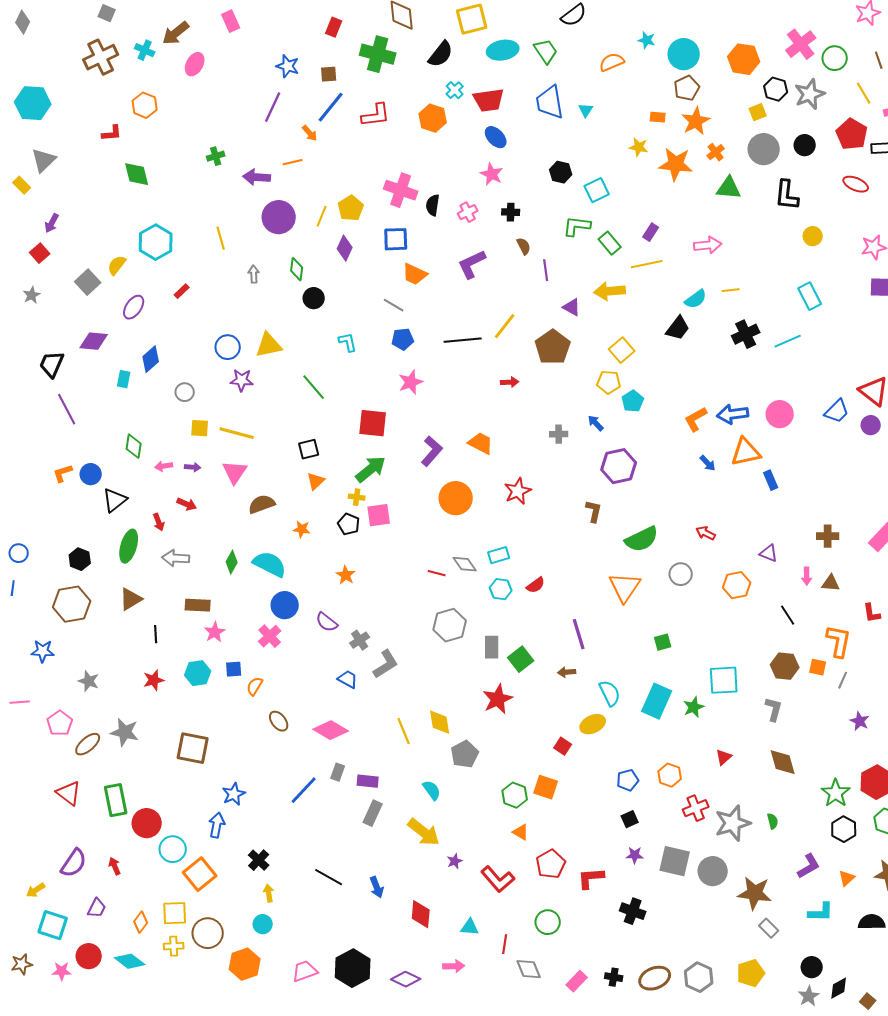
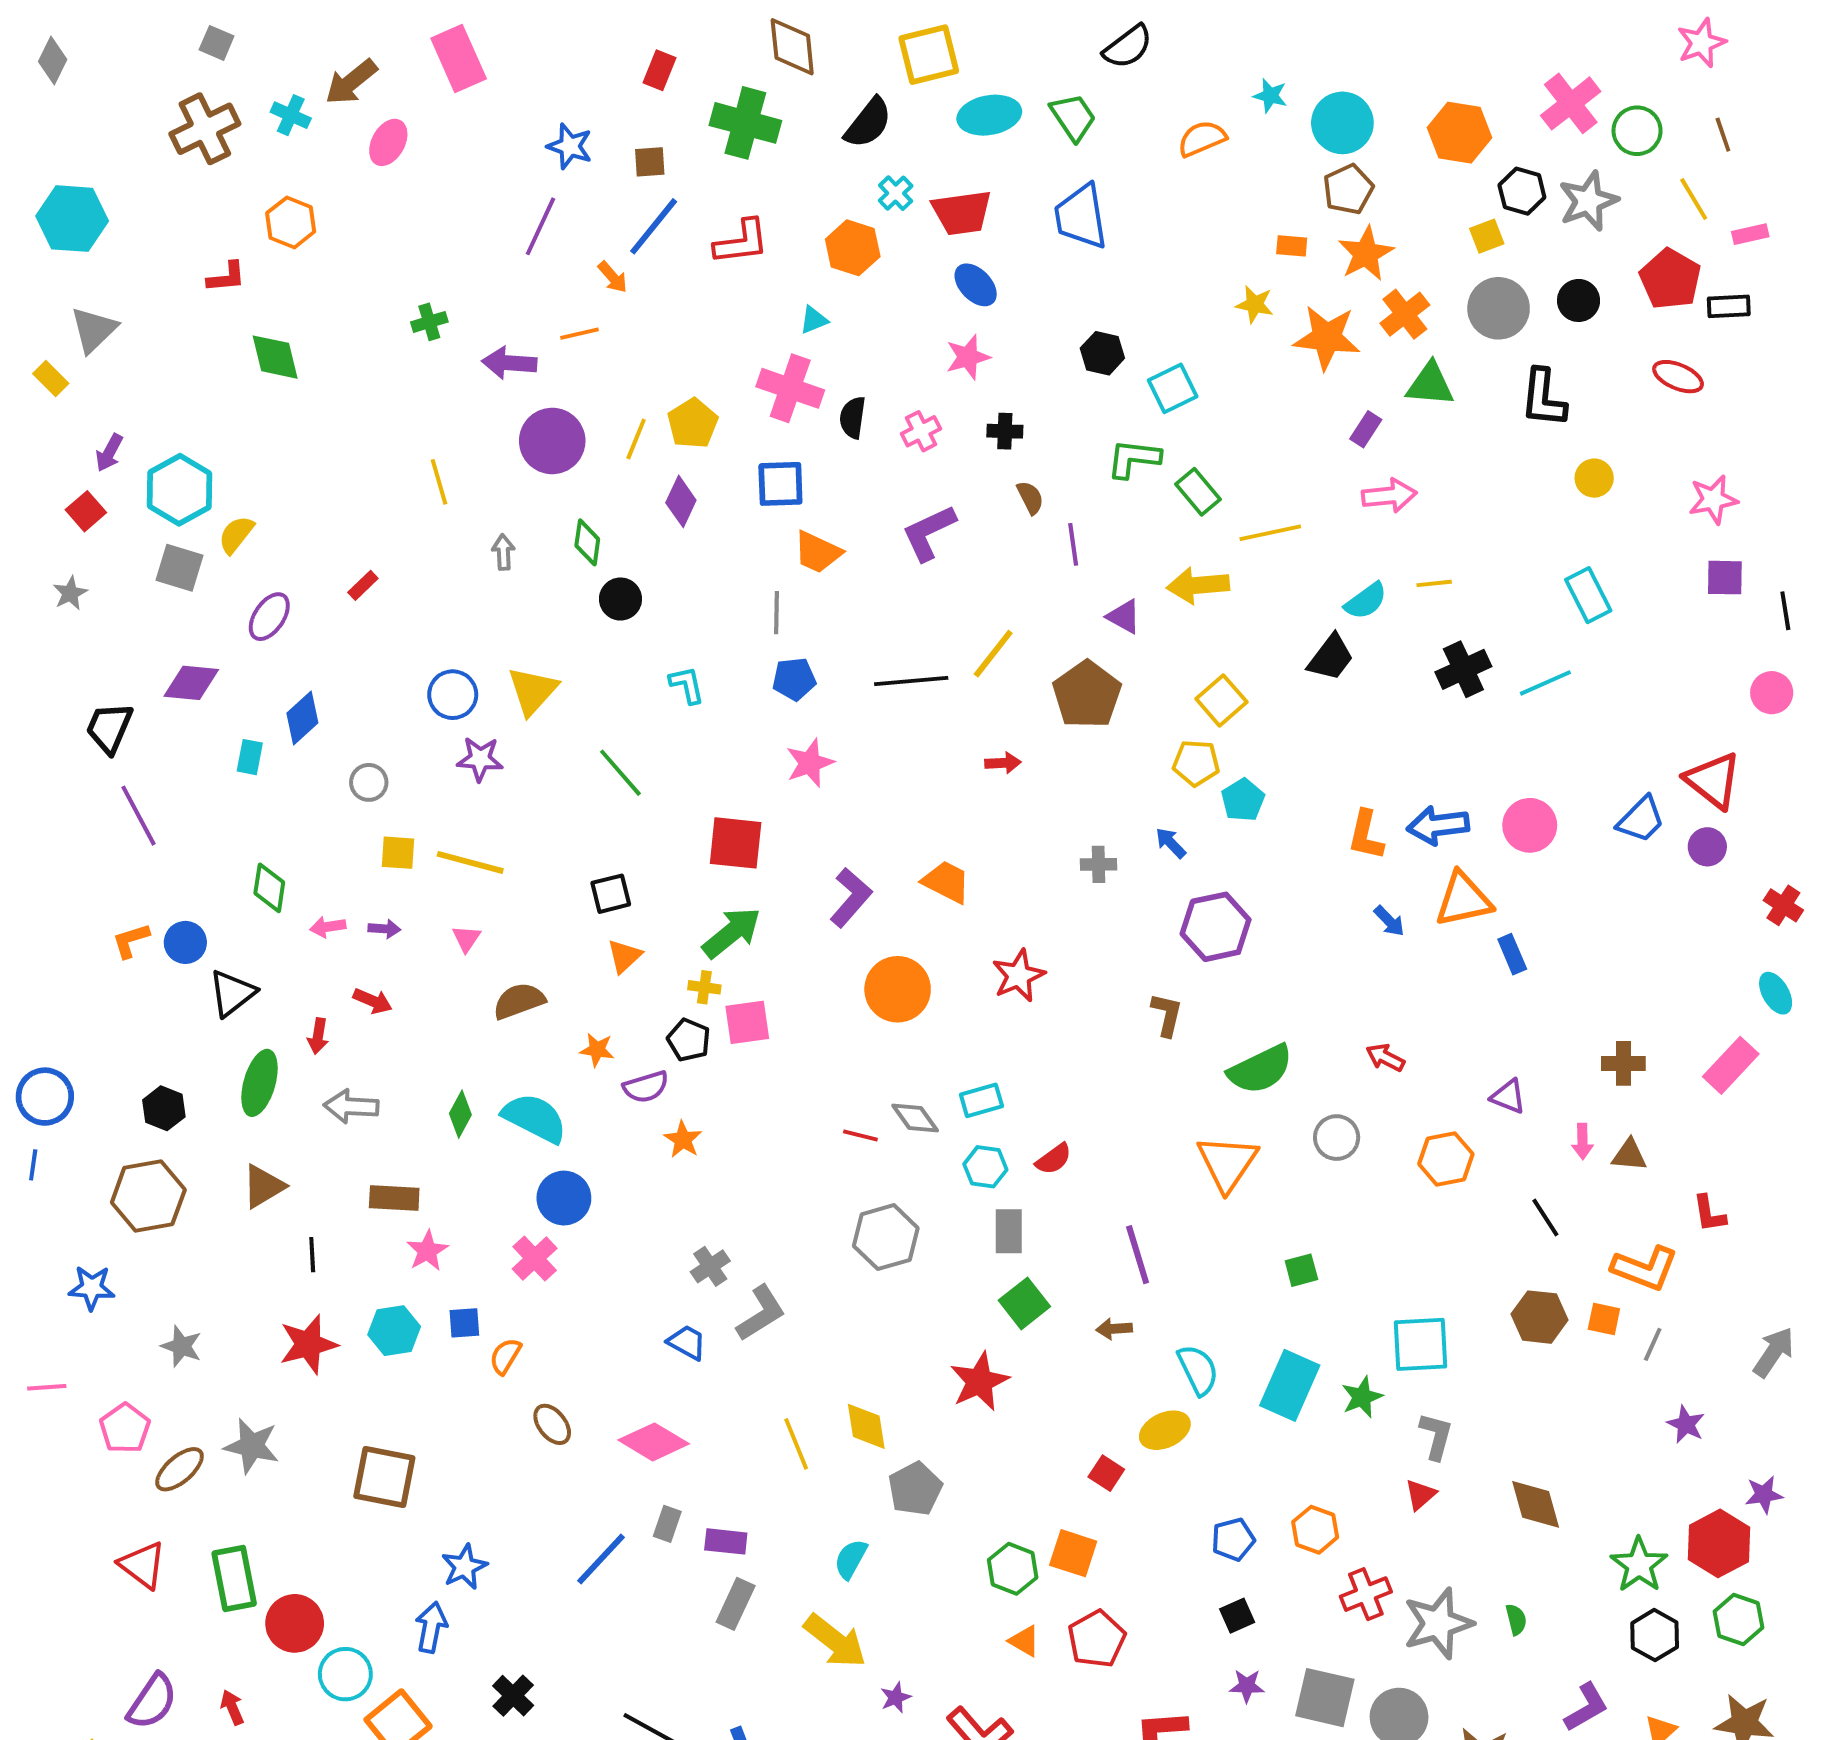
pink rectangle: (231, 21) -> (459, 59), size x1.5
cyan triangle: (586, 110) -> (814, 320), moved, turned 35
orange cross: (716, 152) -> (1405, 314), size x1.4
pink star: (492, 174) -> (968, 357), turned 30
purple rectangle: (651, 232) -> (1366, 429), moved
cyan hexagon: (156, 242) -> (180, 490), moved
gray square: (88, 282) -> (180, 568), turned -30
gray line: (394, 305) -> (777, 613), turned 60
yellow triangle: (269, 345) -> (533, 691), turned -36
orange L-shape: (696, 419) -> (1366, 835), turned -48
pink triangle: (235, 472) -> (466, 939), size x0.6
red arrow: (159, 522) -> (318, 1036), turned 30
blue circle: (19, 553) -> (45, 1097), size x1.5
purple semicircle: (327, 622) -> (646, 1087), moved, turned -55
orange L-shape: (839, 641) -> (1645, 1268), turned 100
gray rectangle: (492, 647) -> (1009, 1231), moved
red star: (154, 680) -> (308, 1344), size x1.4
gray L-shape: (774, 709) -> (1436, 1436), moved
cyan semicircle: (432, 790) -> (851, 1559), turned -115
red pentagon: (551, 864) -> (1097, 1639), moved

